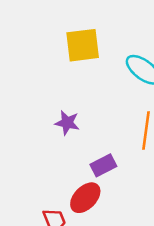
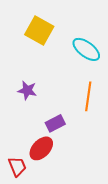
yellow square: (83, 45) -> (39, 30), turned 36

